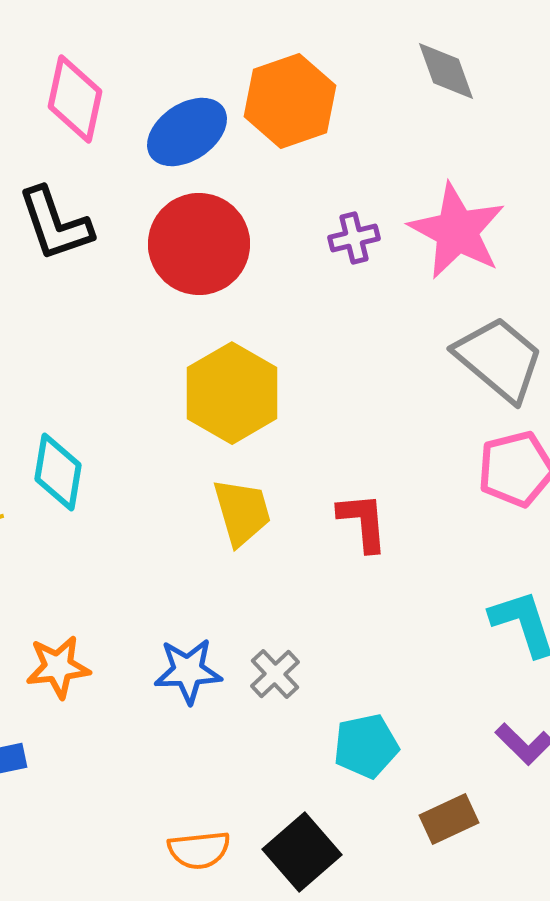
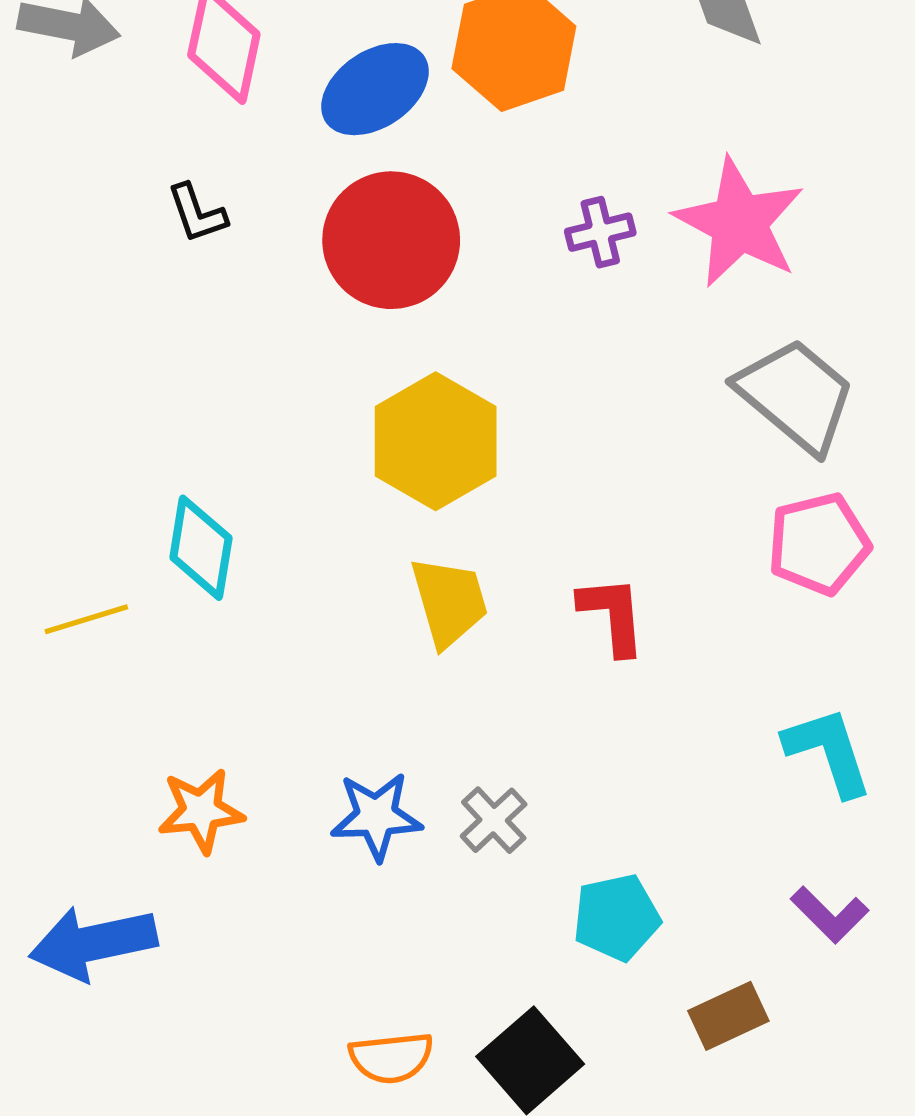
black L-shape: (55, 224) -> (197, 213), size x0.6

